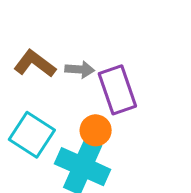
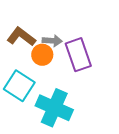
orange circle: (96, 130) -> (42, 55), moved

